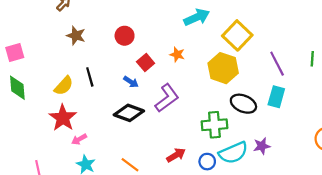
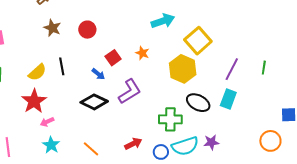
red circle: (125, 36) -> (87, 30), moved
purple line: (277, 64) -> (232, 69), turned 50

